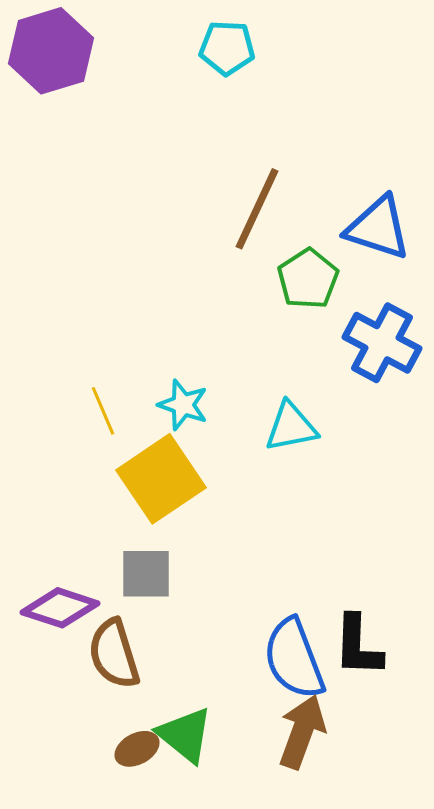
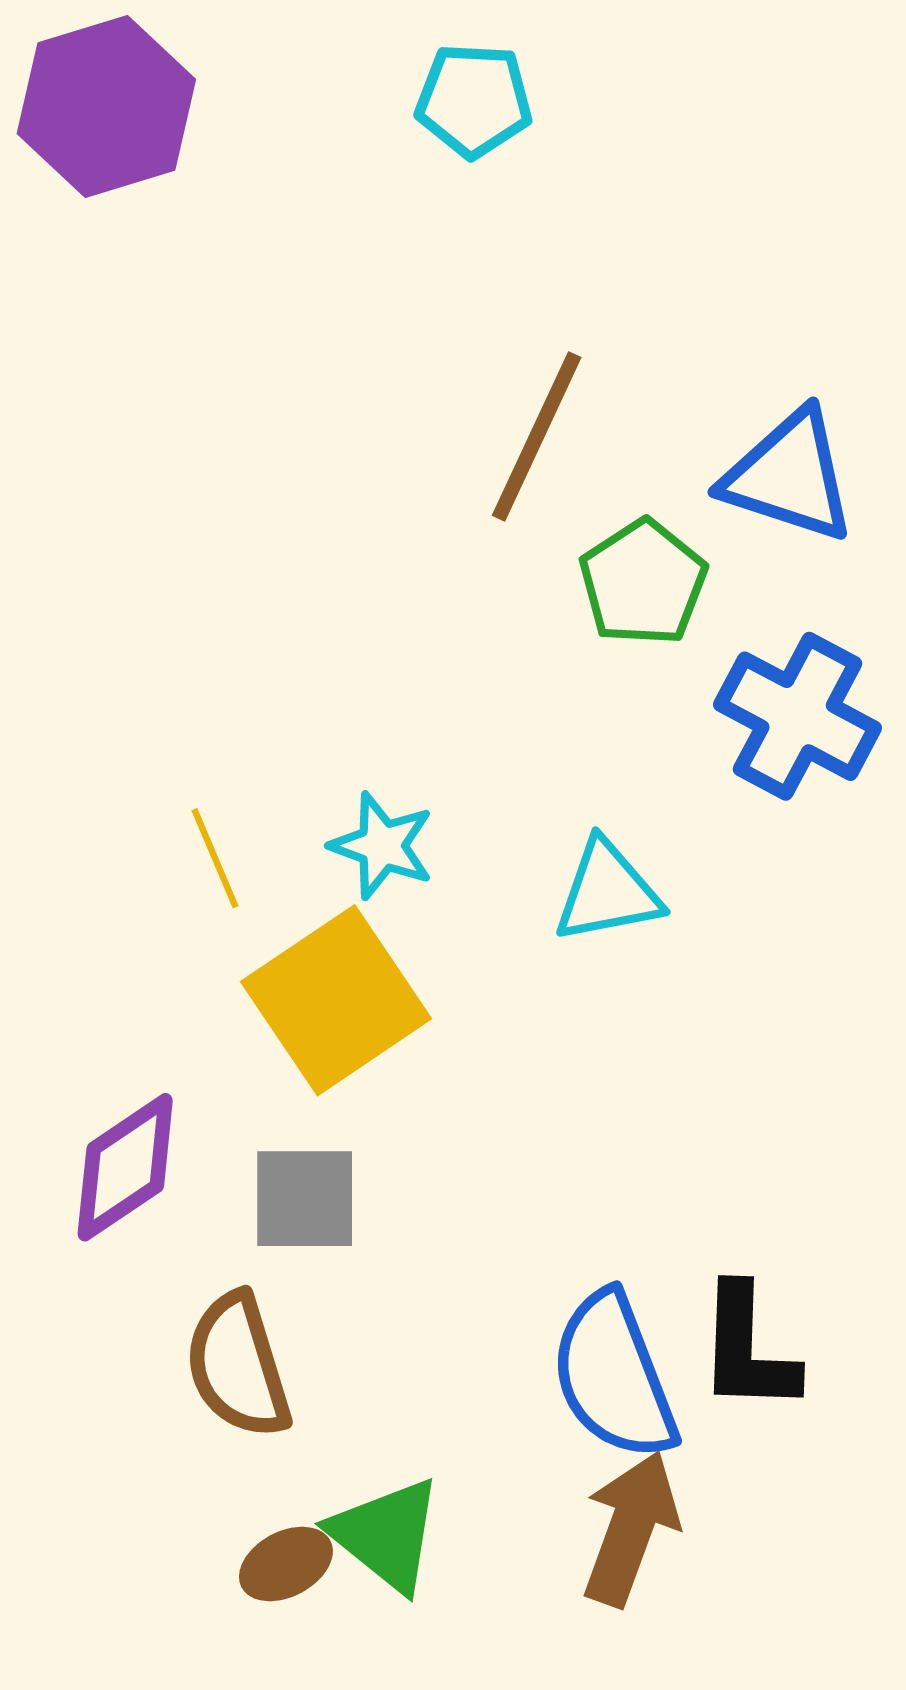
purple diamond: (60, 608) -> (125, 1167), moved, turned -52

